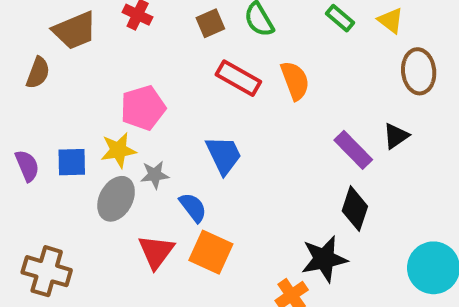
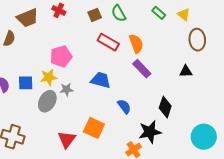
black triangle: (396, 136) -> (186, 71), turned 32
purple rectangle: (353, 150) -> (142, 69), moved
blue trapezoid: (224, 155) -> (101, 80), turned -50
blue semicircle: (193, 207) -> (124, 106), moved
red triangle: (156, 252) -> (67, 140), moved

